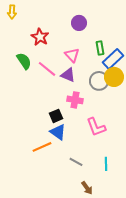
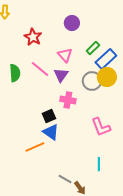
green rectangle: (100, 48) -> (93, 48), turned 56
green semicircle: (24, 61) -> (15, 73), moved, turned 30
purple triangle: (68, 75) -> (61, 75), turned 42
pink L-shape: (96, 127) -> (101, 127), moved
gray line: (76, 162) -> (65, 179), moved

